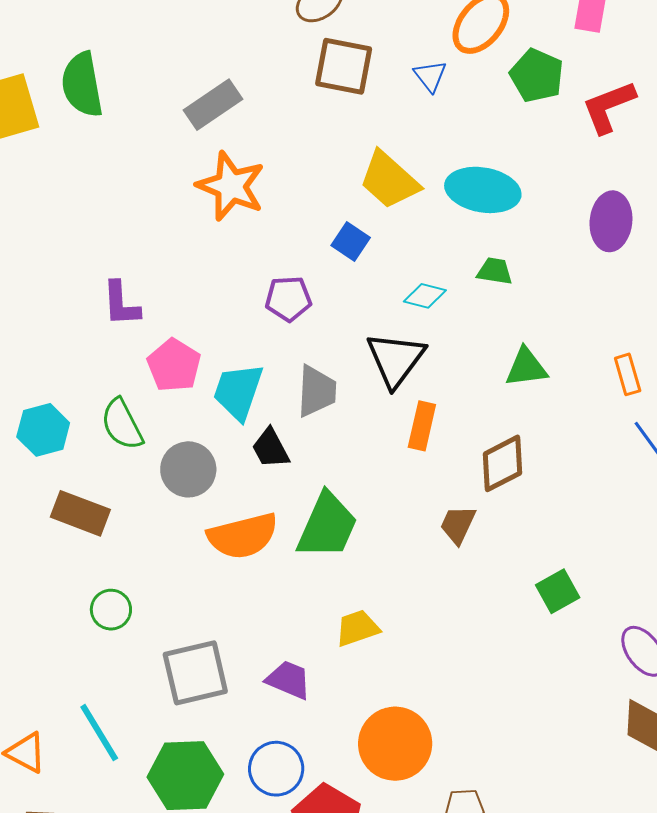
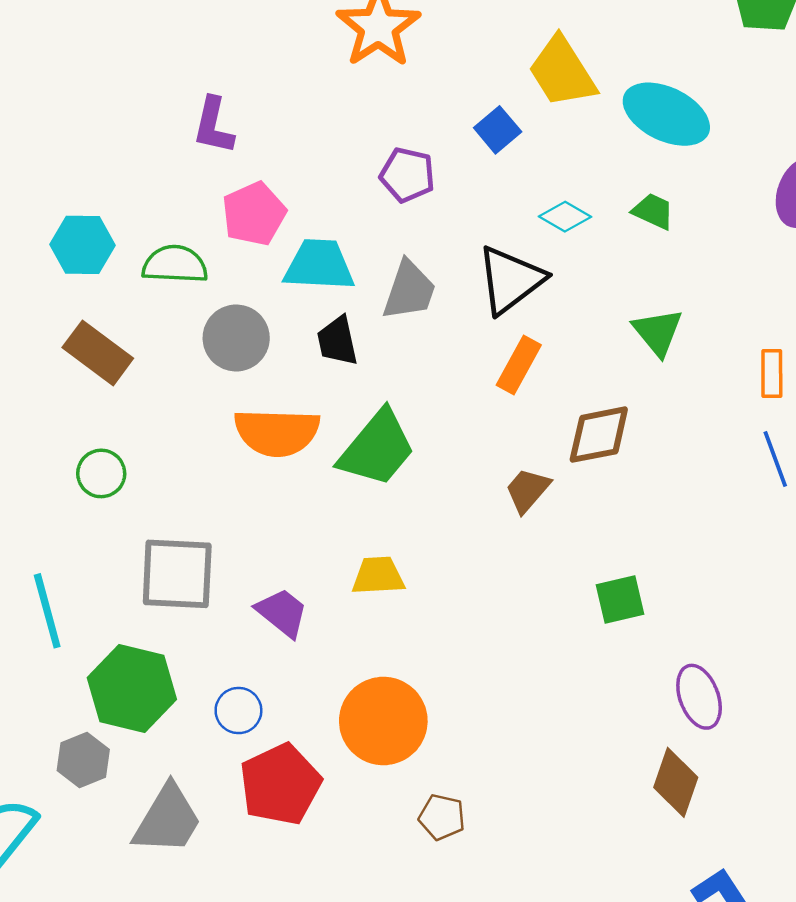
green triangle: (526, 367) -> (658, 332), turned 42
cyan trapezoid: (238, 392) -> (319, 265), turned 58
green semicircle: (122, 424) -> (175, 264), turned 104
blue circle: (276, 769) -> (238, 711), size x0.7

